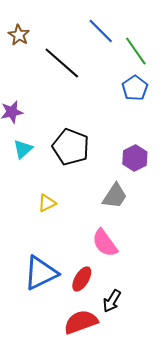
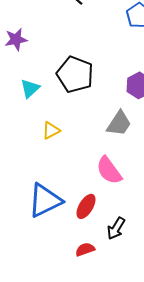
cyan triangle: (23, 149) -> (30, 88), moved
red semicircle: (81, 322) -> (85, 249), size x0.6

